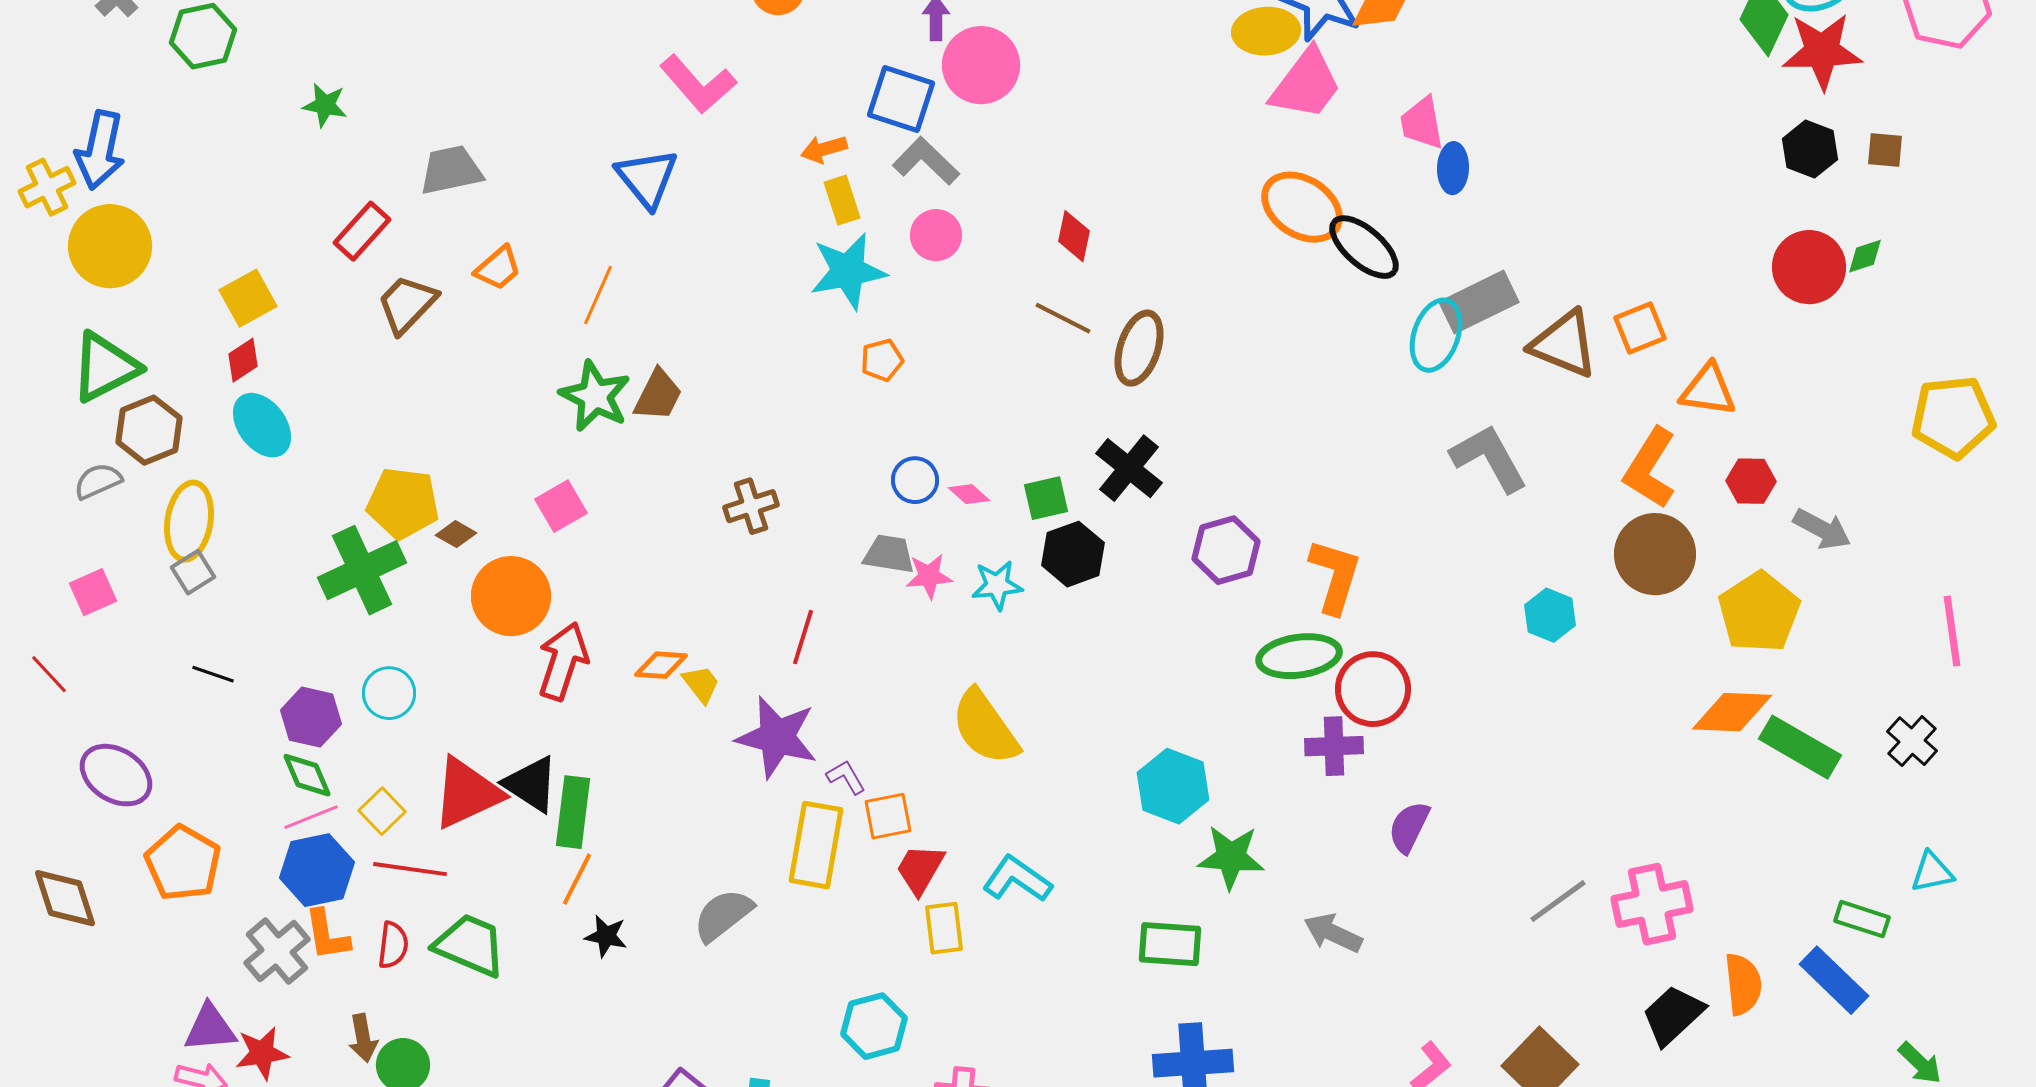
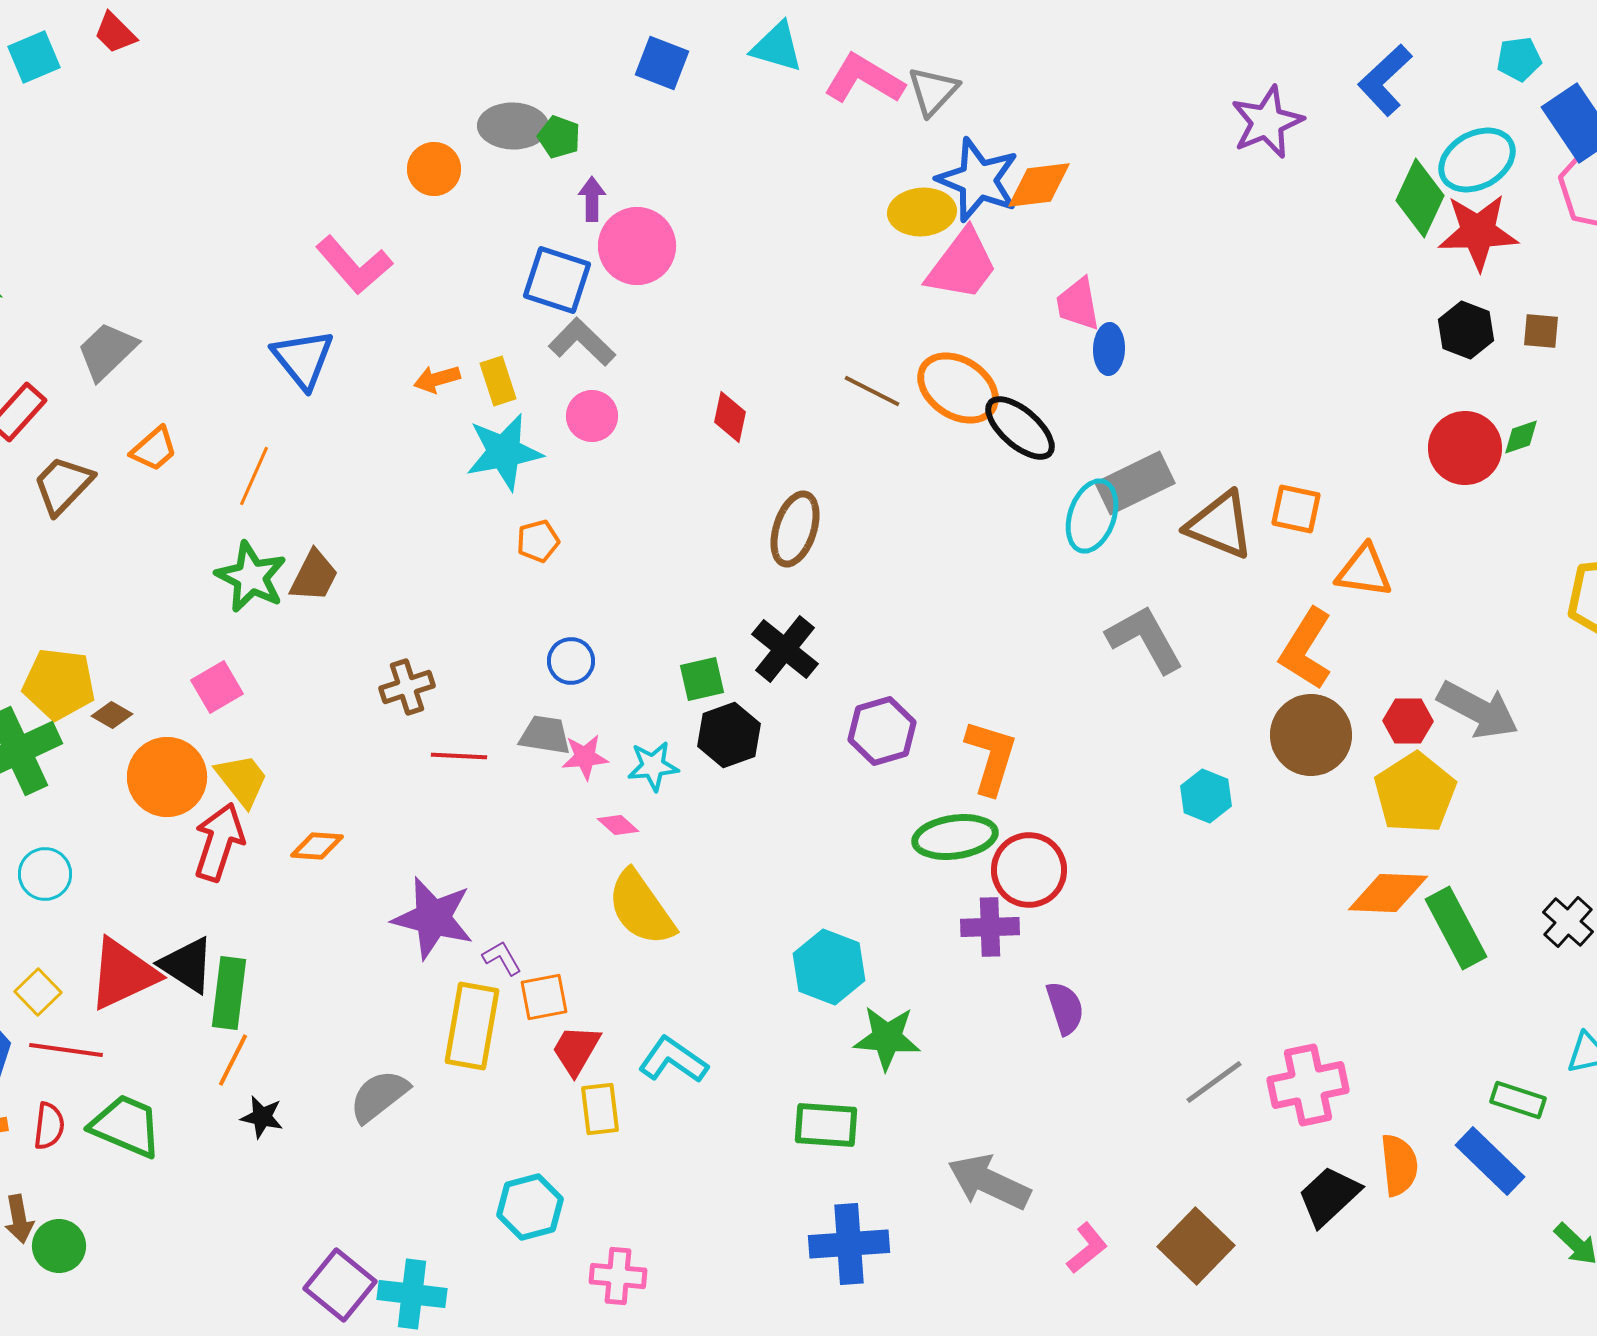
orange arrow: (824, 149) -> (437, 379), moved
gray trapezoid: (451, 170) -> (107, 351), turned -32
brown line: (1063, 318) -> (872, 391), moved
orange square: (1640, 328) -> (1296, 509), turned 34
red hexagon: (1751, 481) -> (1408, 721), moved
pink diamond: (969, 494) -> (618, 825), moved
gray arrow: (1822, 529) -> (1478, 710), size x1.4
red line: (803, 637) -> (459, 756), moved, turned 76
yellow trapezoid: (701, 684) -> (242, 780), moved, size x1.4
green rectangle: (1800, 747) -> (1456, 928), turned 32
purple semicircle: (1409, 827) -> (1065, 1008), turned 136
gray arrow: (1333, 933) -> (989, 1182), moved, size x1.4

